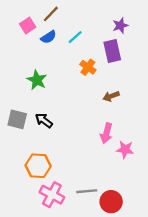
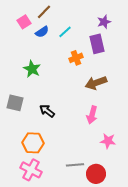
orange cross: (88, 67) -> (76, 58), turned 32
brown arrow: (111, 96) -> (96, 83), size x1.5
black arrow: (44, 121) -> (47, 111), moved
pink star: (125, 150) -> (108, 141), moved
pink cross: (52, 195) -> (31, 170), moved

